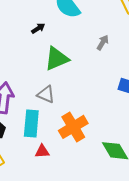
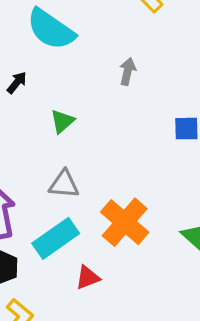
green triangle: (57, 59) -> (62, 121), size x0.6
cyan rectangle: (31, 123) -> (56, 238), turned 68

